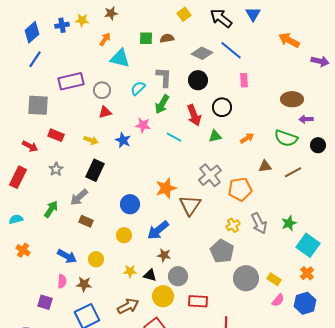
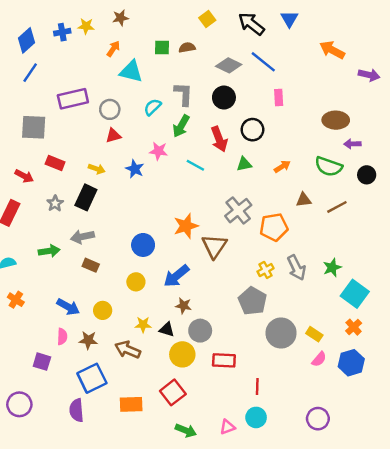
black rectangle: (95, 170) -> (86, 197), moved
gray arrow: (79, 197) -> (82, 237), turned 30
green arrow: (51, 209) -> (49, 251), turned 48
brown arrow: (128, 306) -> (128, 350), moved, turned -130

